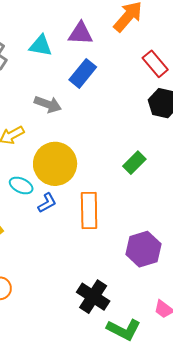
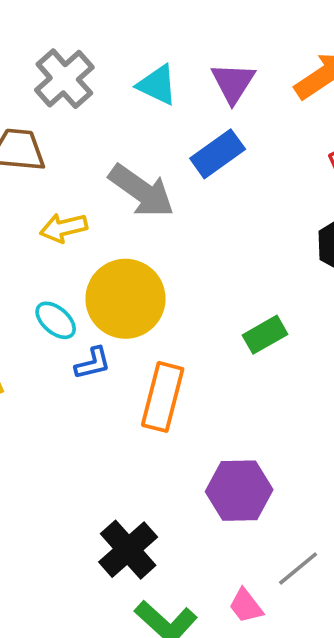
purple triangle: (81, 33) -> (233, 83), turned 44
gray arrow: (48, 104) -> (141, 191), size x1.4

